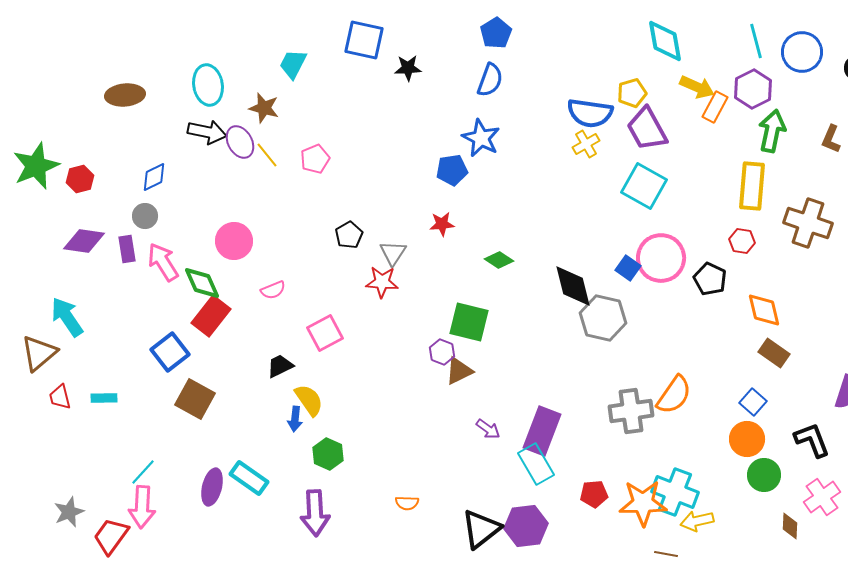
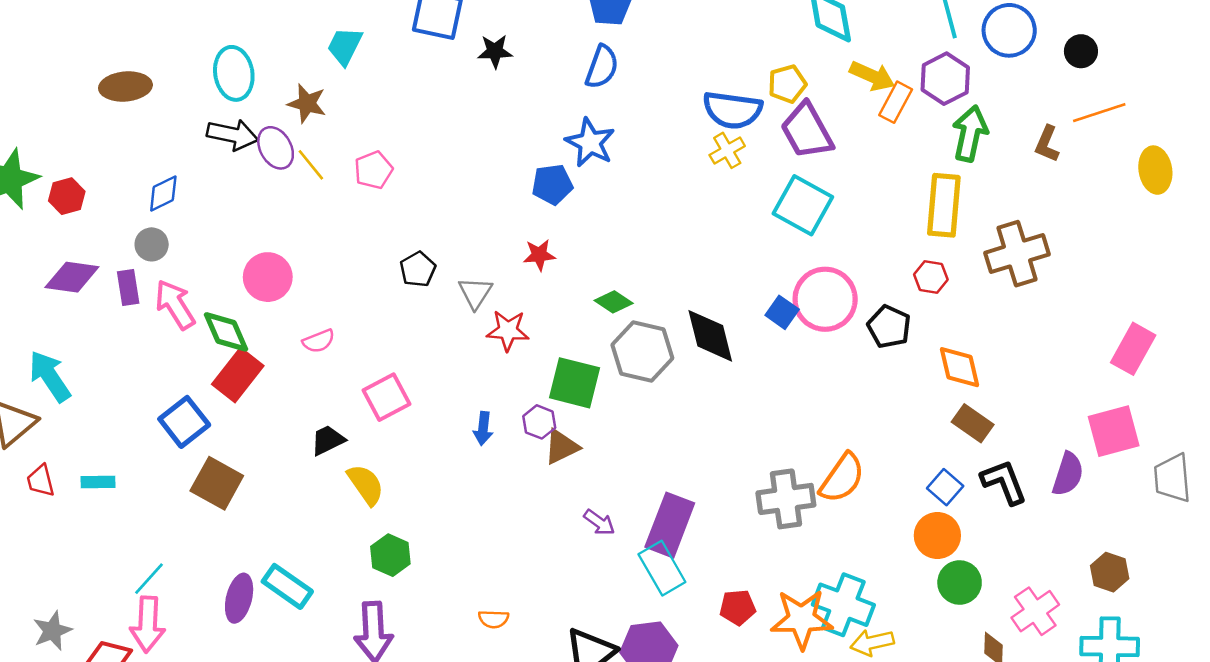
brown cross: (808, 223) -> (1017, 254), turned -36
red star: (382, 282) -> (508, 331), moved
gray hexagon: (603, 318) -> (642, 351), moved
blue arrow: (295, 419) -> (483, 428), moved
black L-shape: (812, 440) -> (1004, 482), moved

